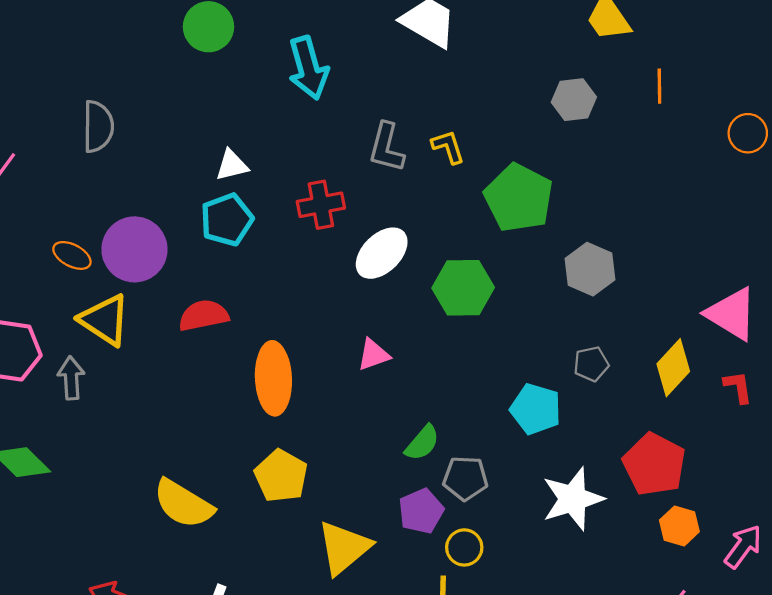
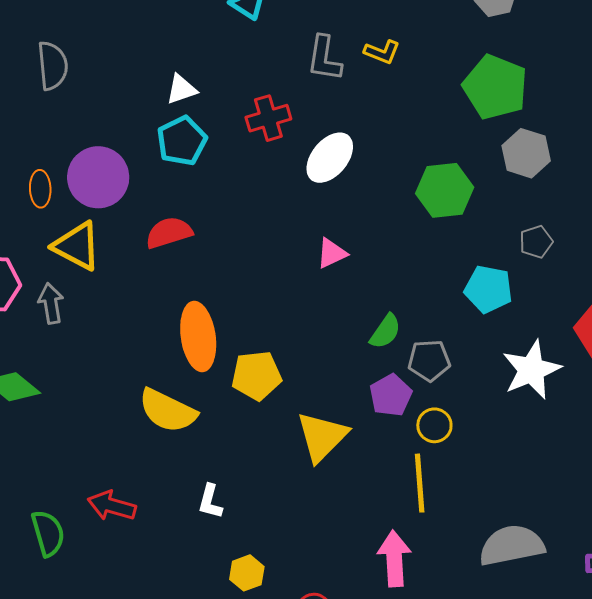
yellow L-shape: (448, 147) -> (382, 52), turned 135
green pentagon: (519, 198) -> (495, 87), moved
orange ellipse: (72, 255) -> (40, 189), turned 66
green hexagon: (463, 288) -> (445, 190), moved
orange ellipse: (273, 378) -> (198, 336), moved
yellow pentagon: (281, 476) -> (256, 375), turned -30

